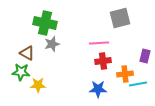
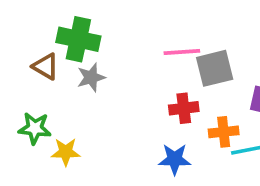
gray square: (120, 18) -> (215, 68), moved
pink line: (99, 43) -> (182, 52), moved
brown triangle: (27, 53) -> (46, 66), moved

